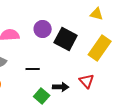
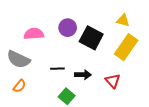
yellow triangle: (97, 14) -> (123, 20), moved
black arrow: (61, 87) -> (83, 75), moved

